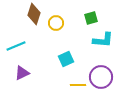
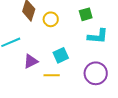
purple triangle: (22, 73) -> (31, 61), moved
yellow line: (78, 85) -> (52, 75), moved

